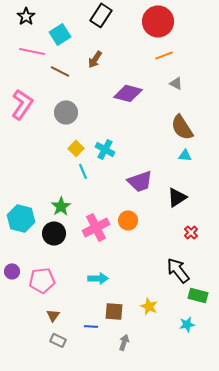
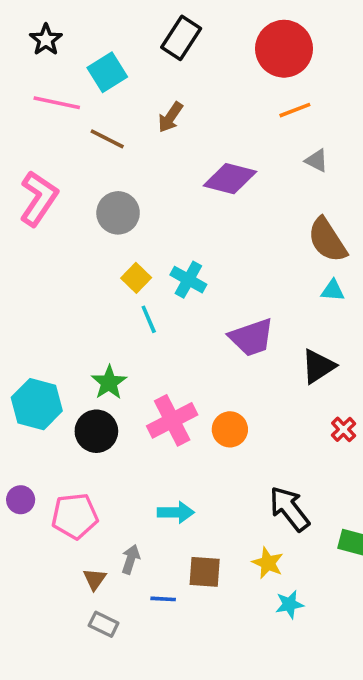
orange circle: (128, 220) -> (230, 429), moved
black arrow: (178, 270) -> (289, 509), moved
cyan star: (187, 324) -> (289, 604), moved
gray arrow: (124, 342) -> (131, 559), moved

